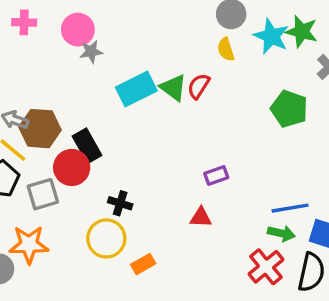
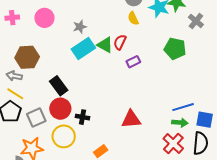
gray star: (91, 52) -> (80, 27), moved
brown hexagon: (40, 129) -> (27, 57), moved
red circle: (72, 167) -> (60, 109), moved
purple rectangle: (216, 175) -> (133, 62), moved
red triangle: (201, 217) -> (131, 119), size x1.5
yellow circle: (106, 238) -> (64, 136), moved

